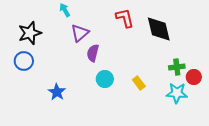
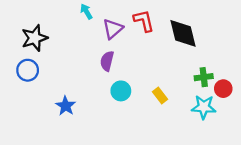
cyan arrow: (65, 10) -> (86, 12), moved
purple triangle: (80, 33) -> (113, 29), moved

